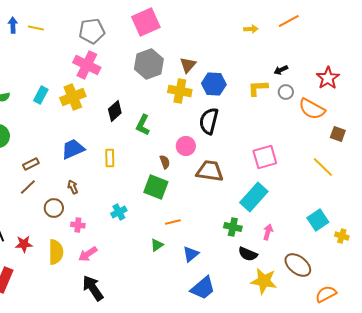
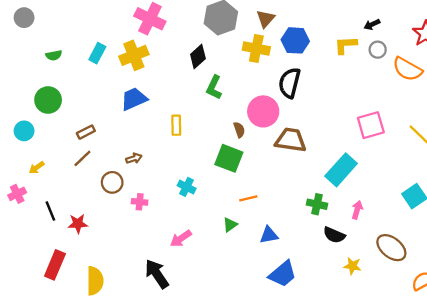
black diamond: (115, 111) -> (198, 57), moved
pink circle: (186, 146) -> (263, 111), size x1.4
blue trapezoid: (73, 149) -> (134, 99), moved
pink square: (265, 157) -> (371, 125), moved
brown arrow: (73, 187) -> (134, 158), turned 96
cyan cross: (119, 212) -> (187, 187), turned -35
yellow semicircle: (56, 252) -> (95, 281), moved
pink arrow: (88, 254) -> (181, 238), moved
blue triangle: (191, 254) -> (269, 235), turned 30
yellow star: (264, 281) -> (352, 266), size x0.6

